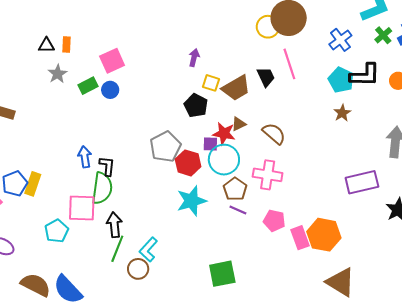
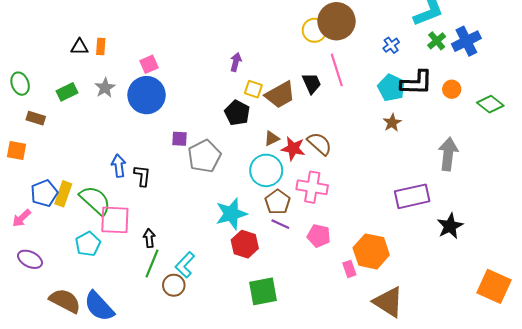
blue cross: (340, 40) -> (391, 45), size x0.7
pink square: (112, 61) -> (149, 64), size x0.7
gray star: (58, 74) -> (105, 88), moved
green rectangle: (88, 86) -> (67, 92), moved
blue circle: (110, 90) -> (147, 95), size x2.0
brown triangle: (239, 124) -> (272, 138), moved
red star: (224, 134) -> (293, 149), moved
purple square: (210, 144) -> (179, 139), moved
red hexagon: (188, 163) -> (245, 244), moved
green semicircle: (102, 188) -> (95, 200), moved, turned -56
black arrow: (114, 225) -> (149, 238), size x0.7
pink rectangle: (300, 238) -> (349, 269), moved, size x0.7

